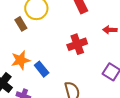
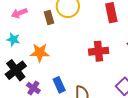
blue rectangle: (42, 69) -> (59, 85), moved

